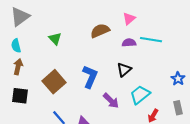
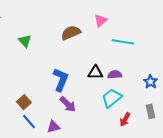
purple semicircle: (129, 43) -> (115, 75), moved
black triangle: (124, 70) -> (95, 73), turned 42
brown square: (54, 82) -> (24, 102), moved, size x0.6
purple arrow: (111, 101) -> (68, 104), moved

